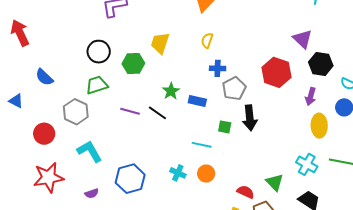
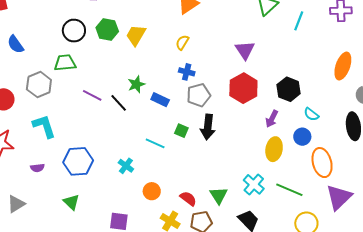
purple triangle: (303, 39) -> (245, 50), moved
green hexagon: (133, 63) -> (107, 30), moved
orange circle: (206, 173) -> (152, 191), moved

